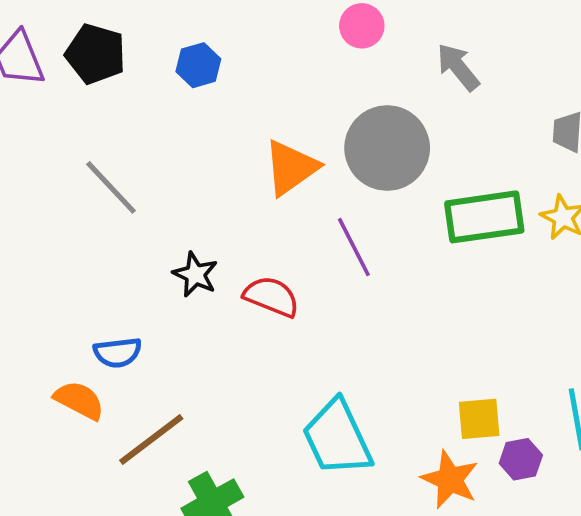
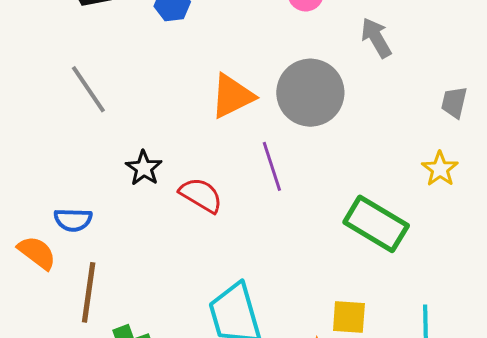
green rectangle: (484, 217) -> (376, 224), moved, turned 30
brown line: (151, 439) -> (89, 292), turned -54

